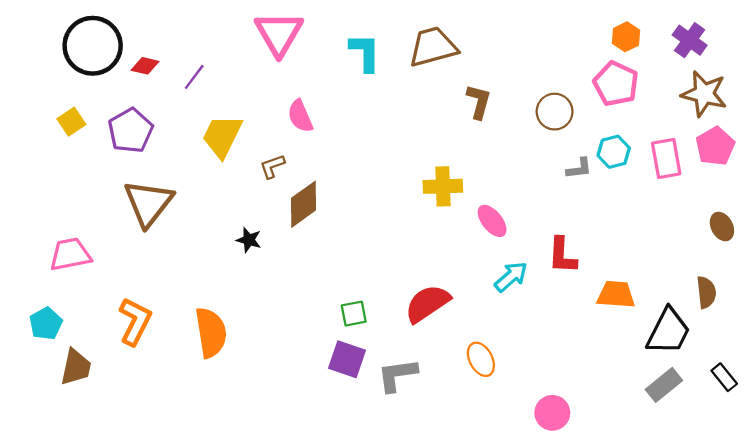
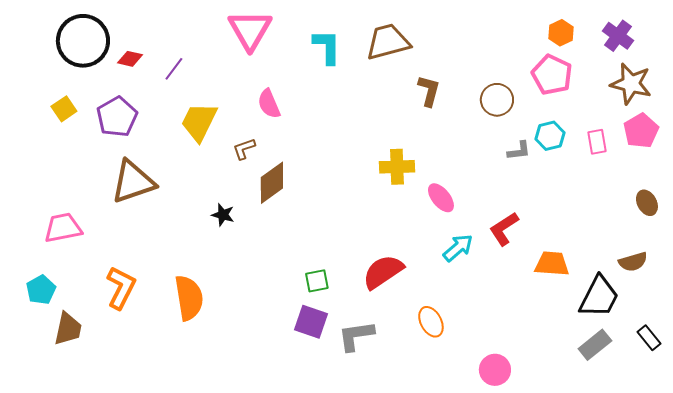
pink rectangle: (666, 158) -> (597, 142), size x0.7
brown triangle: (148, 203) -> (133, 182), turned 33
red L-shape: (562, 256) -> (504, 229), turned 54
brown semicircle: (706, 292) -> (633, 262), turned 80

